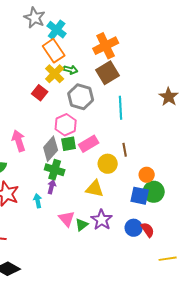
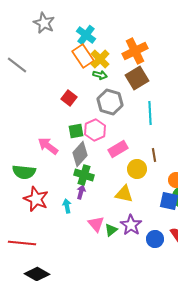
gray star: (35, 18) -> (44, 23), moved
yellow cross: (55, 74) -> (100, 59), moved
pink arrow: (19, 141) -> (48, 146), turned -35
green square: (69, 144) -> (76, 131), moved
blue circle: (134, 228) -> (155, 239), moved

